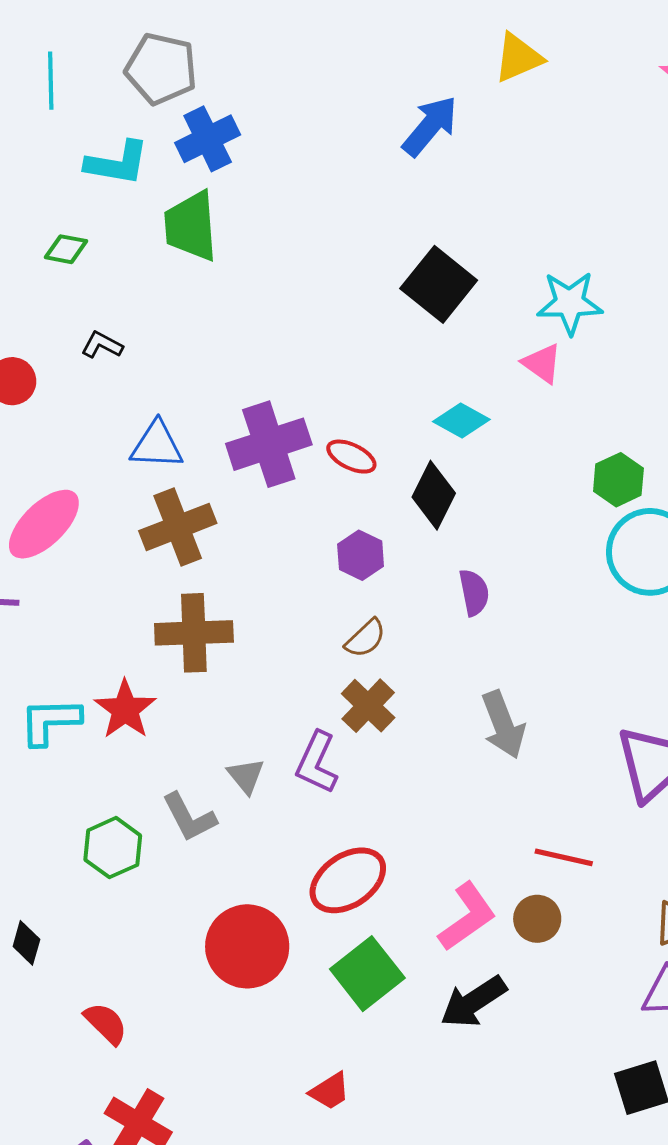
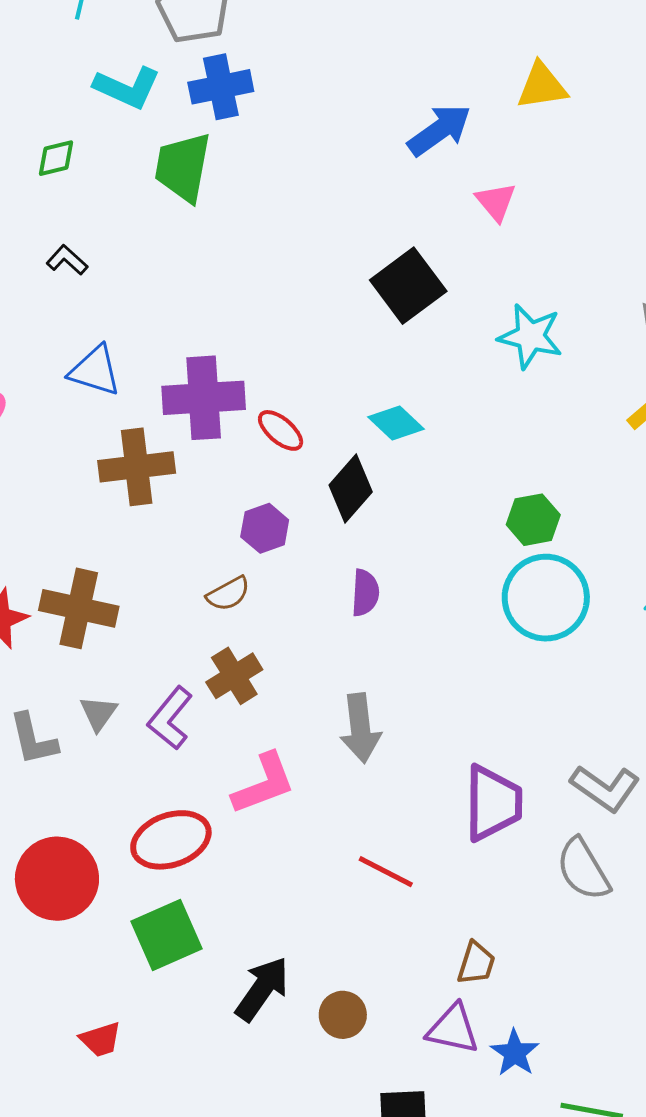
green diamond: (66, 249) -> (56, 158), turned -39
pink triangle: (542, 363) -> (496, 202), moved
brown cross: (178, 527) -> (137, 467), moved
brown cross: (194, 633) -> (79, 608), moved
brown semicircle: (365, 638) -> (228, 594), moved
pink L-shape: (467, 917) -> (264, 784), moved
brown circle: (537, 919) -> (343, 1015), moved
black arrow: (473, 1002) -> (262, 989), turned 144

